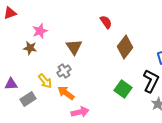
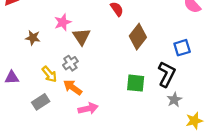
pink star: (40, 31) -> (63, 22), moved
green square: (123, 89) -> (136, 83), turned -30
gray rectangle: (28, 99) -> (41, 102), moved

